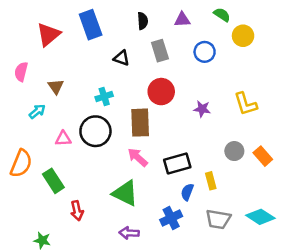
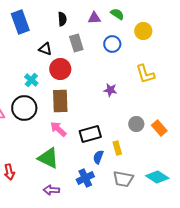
green semicircle: (222, 15) -> (117, 14), moved
red circle: (161, 92) -> (60, 69), moved
cyan cross: (104, 97) -> (31, 80), turned -32
yellow L-shape: (246, 104) -> (145, 74), moved

